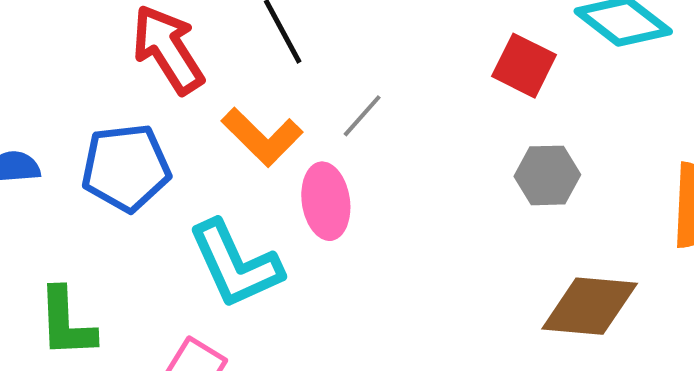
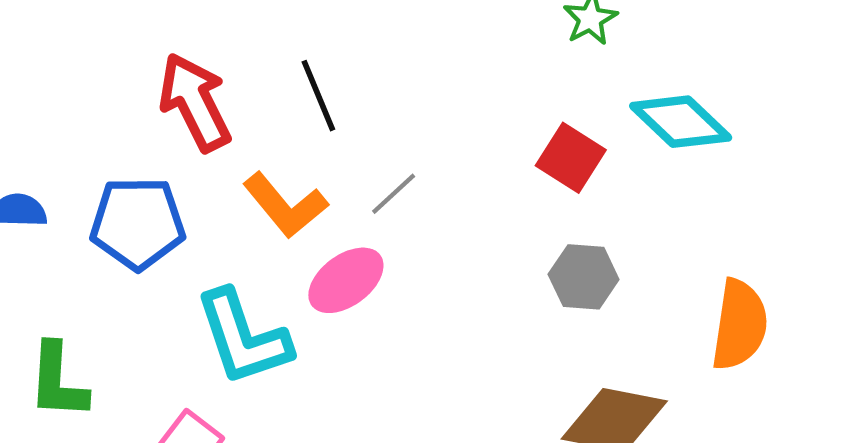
pink ellipse: (326, 201) -> (346, 280), turned 56

